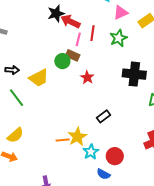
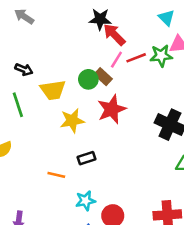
red line: (92, 33) -> (136, 58), turned 42
green star: (119, 38) -> (161, 56), moved
red star: (87, 77) -> (112, 109), size x1.6
black rectangle: (103, 116) -> (86, 158), moved
yellow star: (77, 137) -> (72, 121), moved

